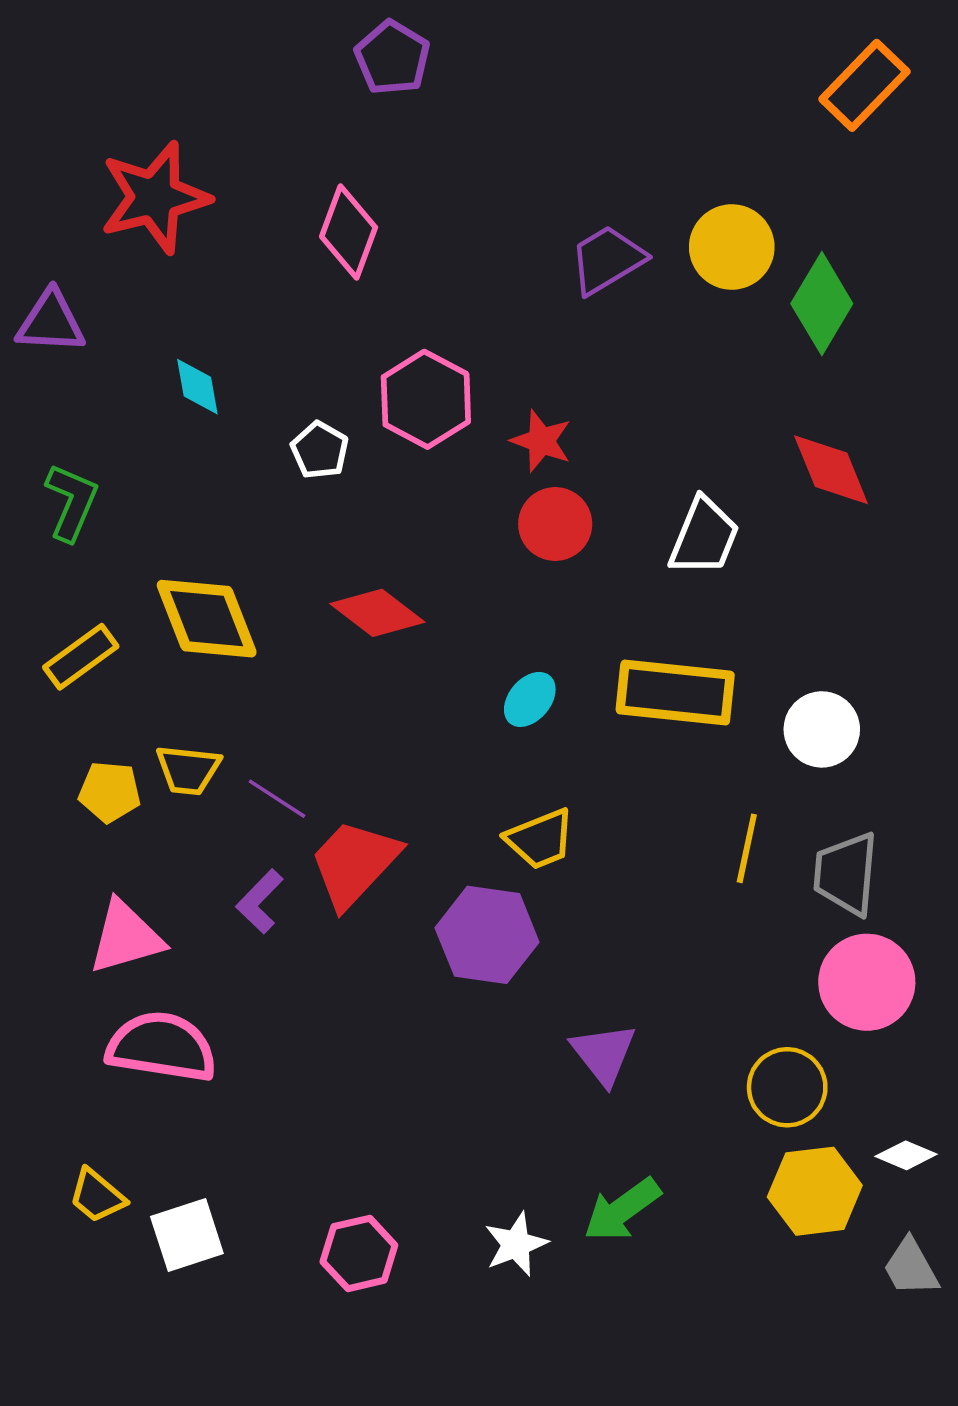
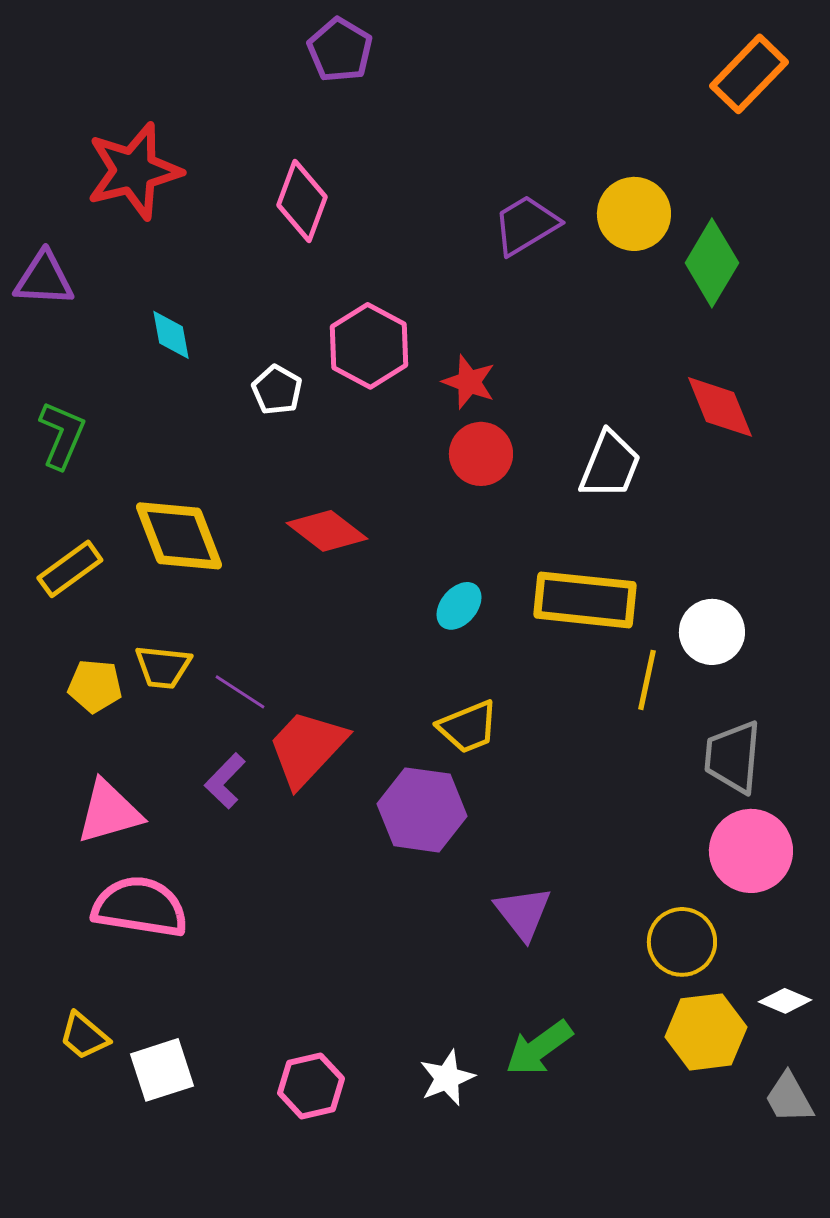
yellow line: (747, 848) -> (647, 680), moved

